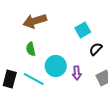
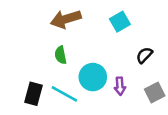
cyan square: (83, 30) -> (120, 22), moved

